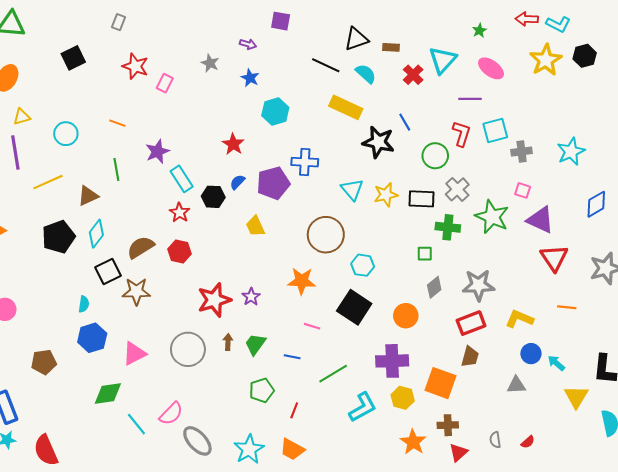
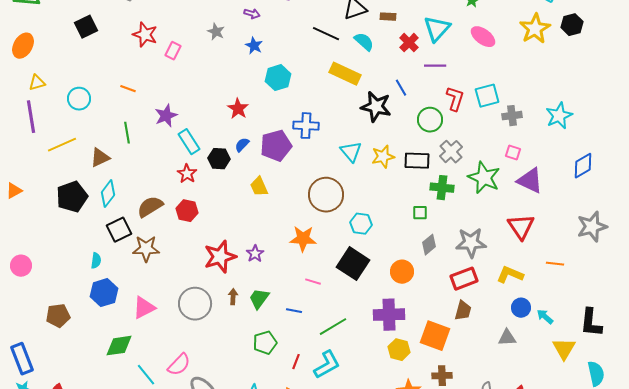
purple line: (470, 99) -> (435, 66), moved
red triangle: (554, 258) -> (521, 227), moved
cyan L-shape: (363, 407) -> (327, 365), moved

